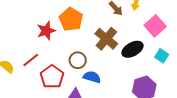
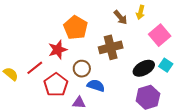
red star: (46, 31) -> (58, 50), moved
brown cross: (106, 39) -> (111, 47), turned 35
black ellipse: (133, 49) -> (144, 68), moved

